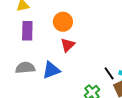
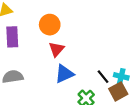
blue triangle: (51, 70) -> (64, 74), moved

